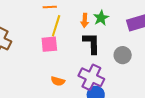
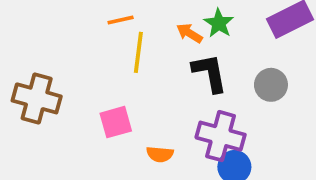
orange arrow: (85, 20) -> (189, 33), turned 128
pink square: (49, 44) -> (116, 122), moved

